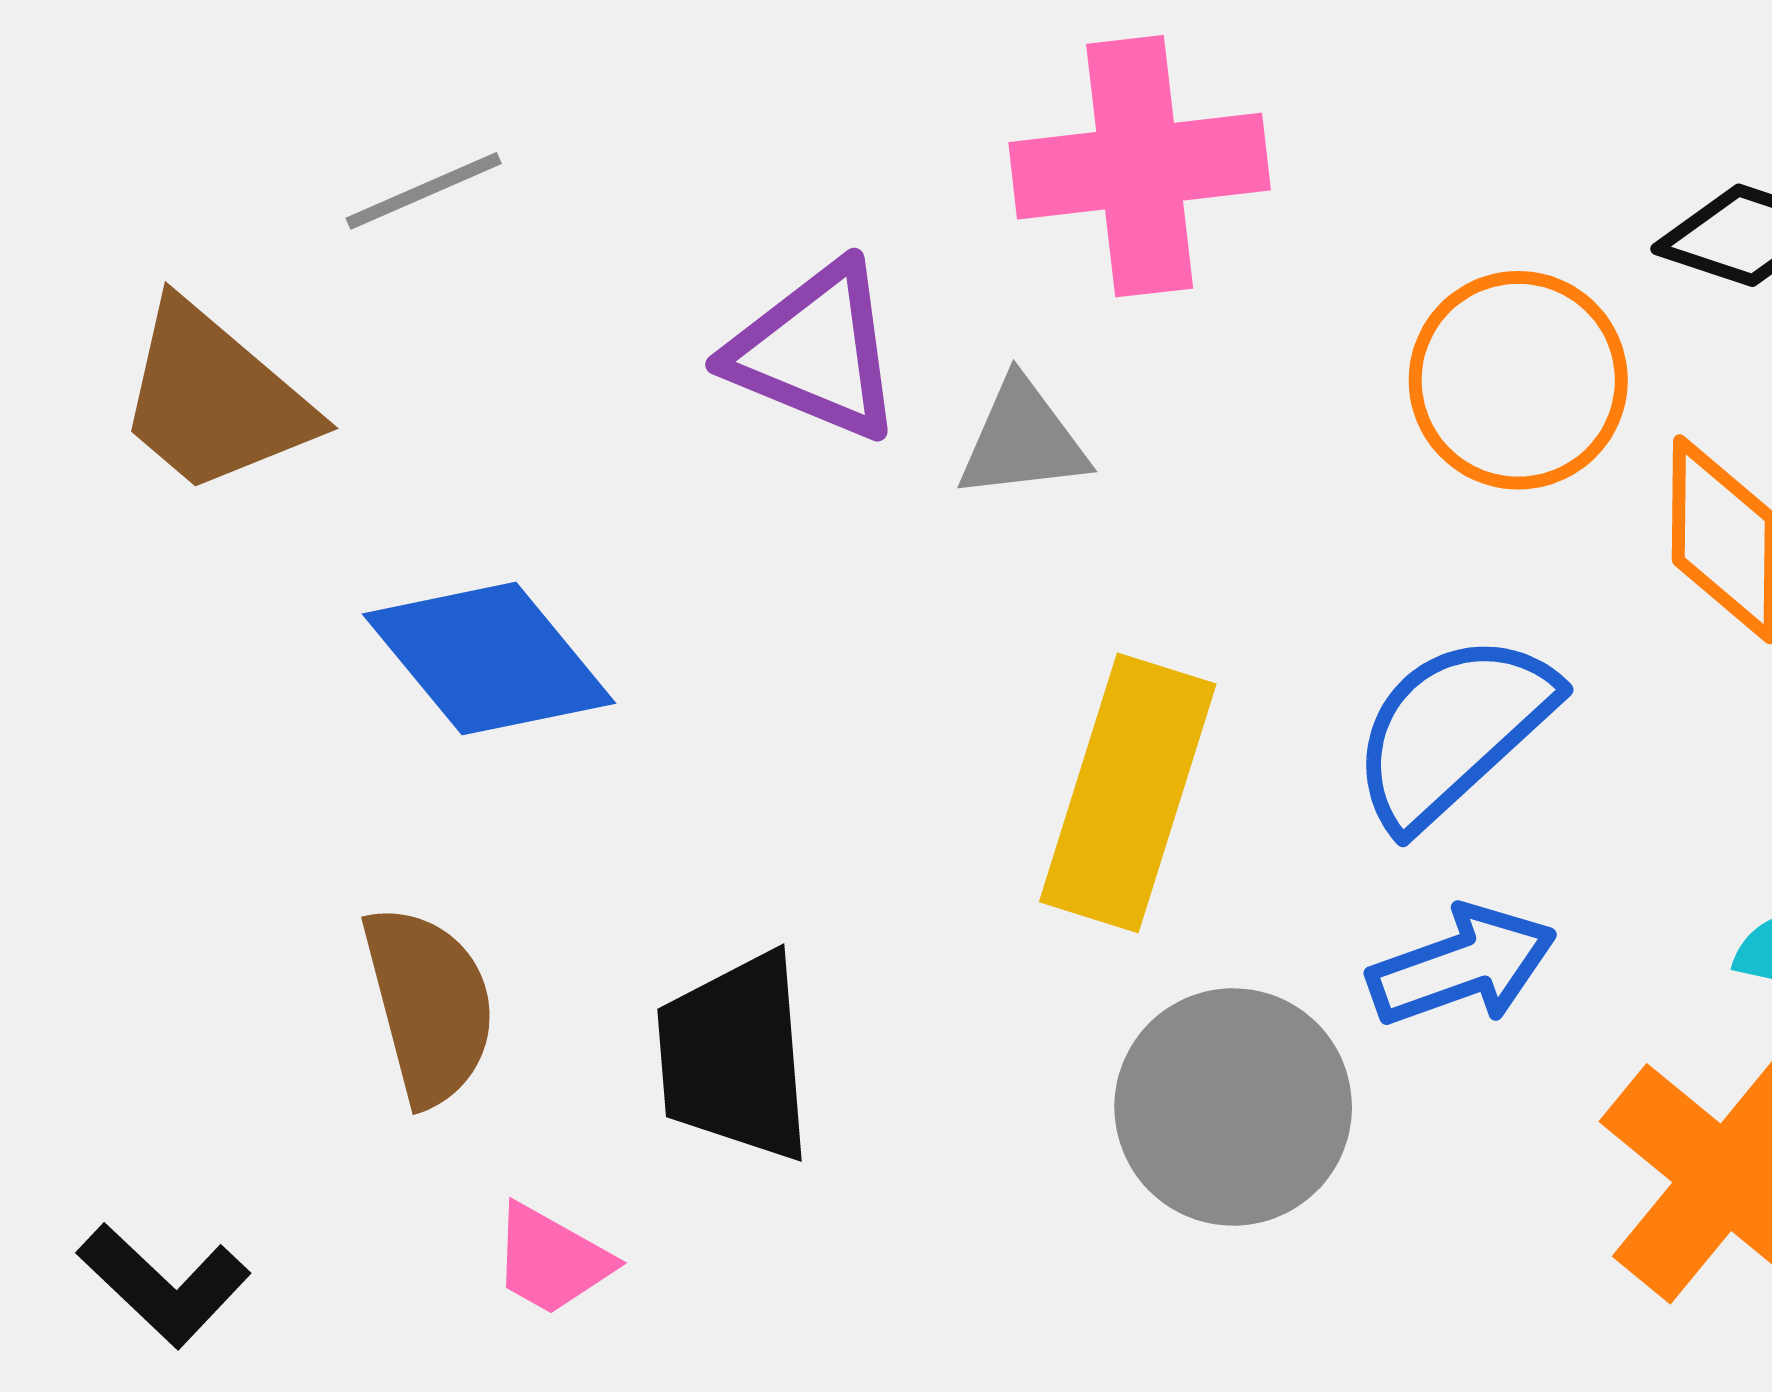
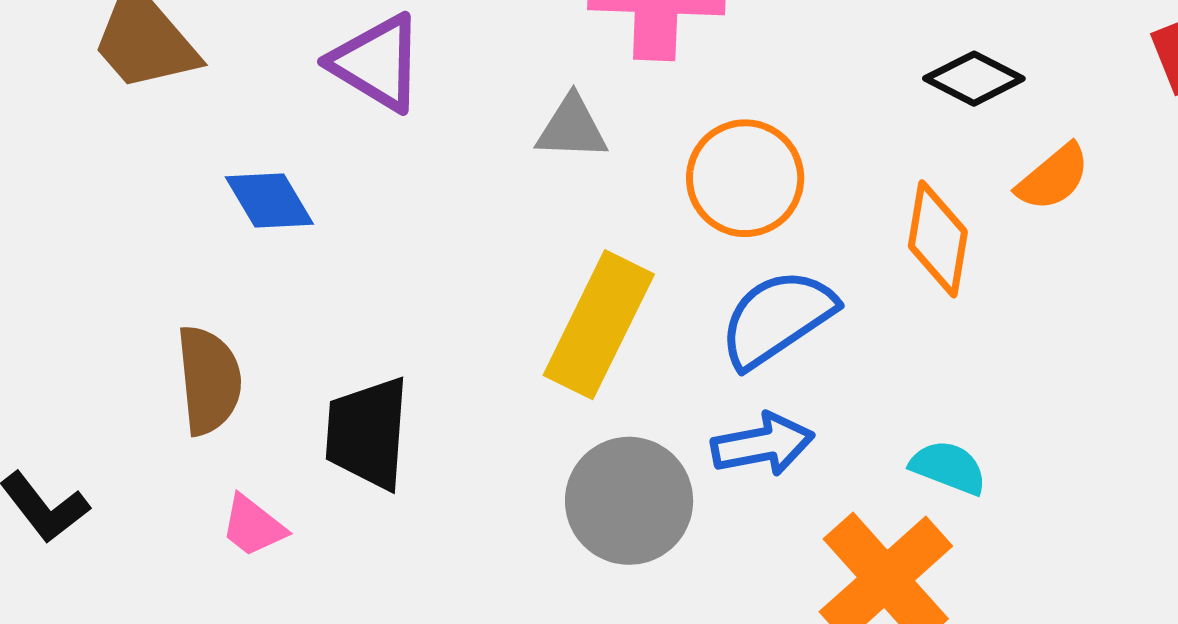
purple triangle: (816, 351) -> (377, 63), moved
orange circle: (1518, 380) -> (745, 178), moved
blue diamond: (489, 659) -> (269, 200), size x0.7

